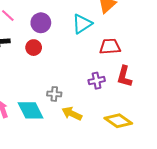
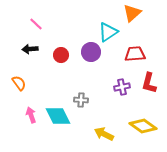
purple circle: (41, 23) -> (91, 52), moved
yellow arrow: (72, 114) -> (104, 134), moved

